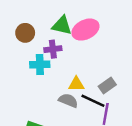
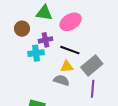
green triangle: (62, 25) -> (44, 13), moved
gray rectangle: (107, 86) -> (92, 66), size x1.5
black line: (93, 101) -> (70, 50), moved

